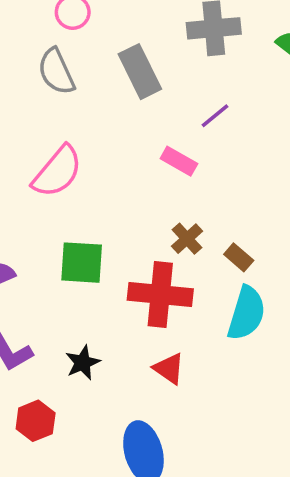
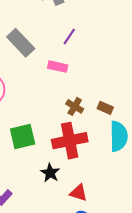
gray rectangle: (140, 72) -> (21, 43), moved
black star: (83, 363) -> (50, 173), moved
red triangle: (169, 369) -> (79, 193), moved

